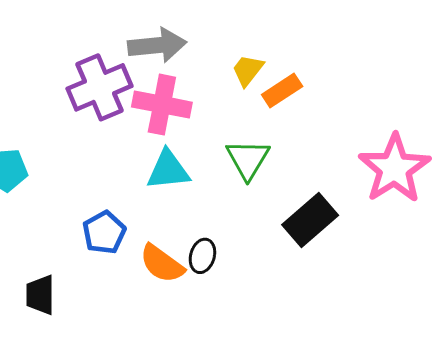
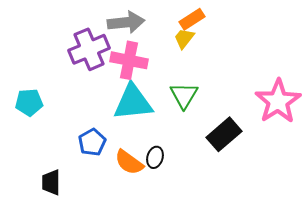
orange rectangle: (282, 90) -> (192, 19), moved
cyan triangle: (168, 170) -> (133, 102), size x1.4

